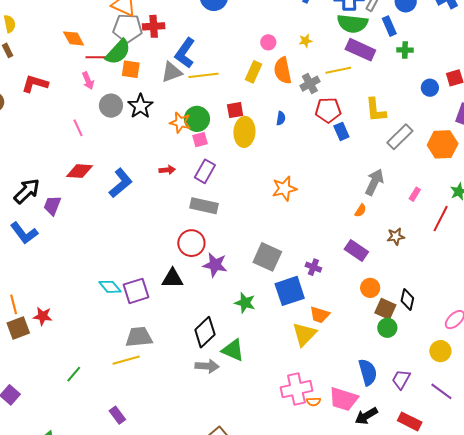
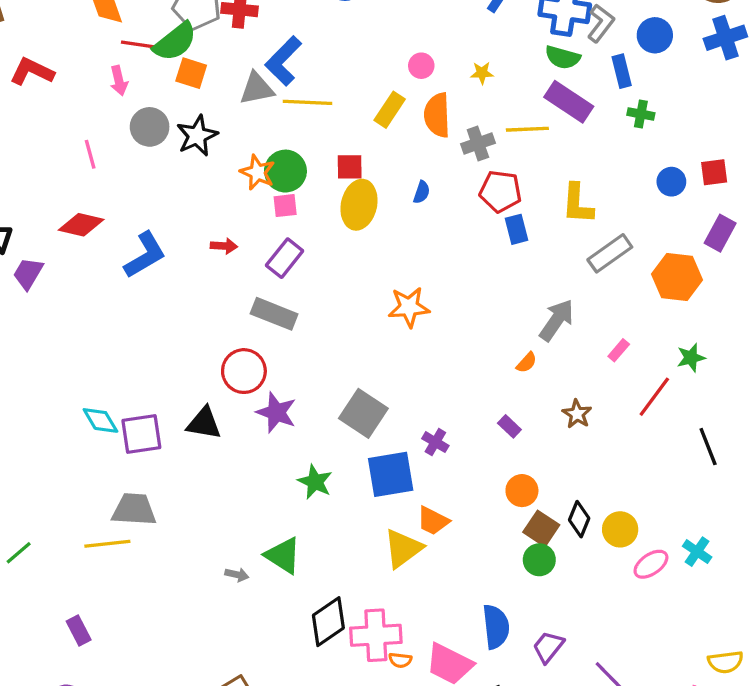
green semicircle: (352, 24) -> (563, 57), size x0.7
brown star: (396, 236) -> (577, 414), turned 30
purple rectangle: (356, 251) -> (509, 426), size x0.6
black diamond: (205, 332) -> (328, 622), moved
yellow circle: (440, 351) -> (620, 529), moved
gray arrow: (207, 366) -> (237, 575), size x0.6

